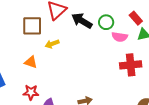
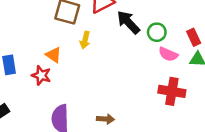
yellow arrow: (52, 44) -> (85, 40), turned -72
red star: (31, 92) -> (41, 75), moved

